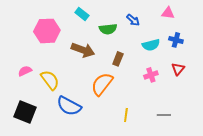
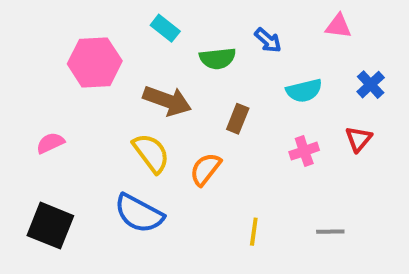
blue cross: (176, 40) -> (371, 85), moved, turned 32
yellow semicircle: (50, 80) -> (151, 153), moved
orange semicircle: (102, 84) -> (205, 169), size x0.7

